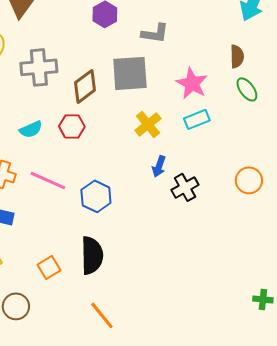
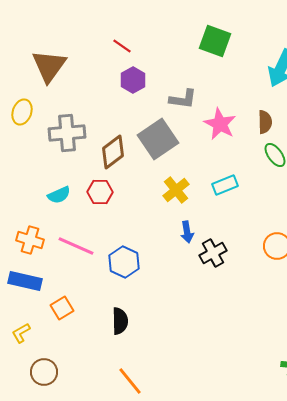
gray square: (130, 73) -> (158, 139), turned -30
pink star: (192, 83) -> (220, 124), moved
blue arrow: (159, 166) -> (187, 232), turned -30
black semicircle: (92, 255) -> (120, 321), size x0.7
orange square: (49, 267) -> (62, 308), moved

